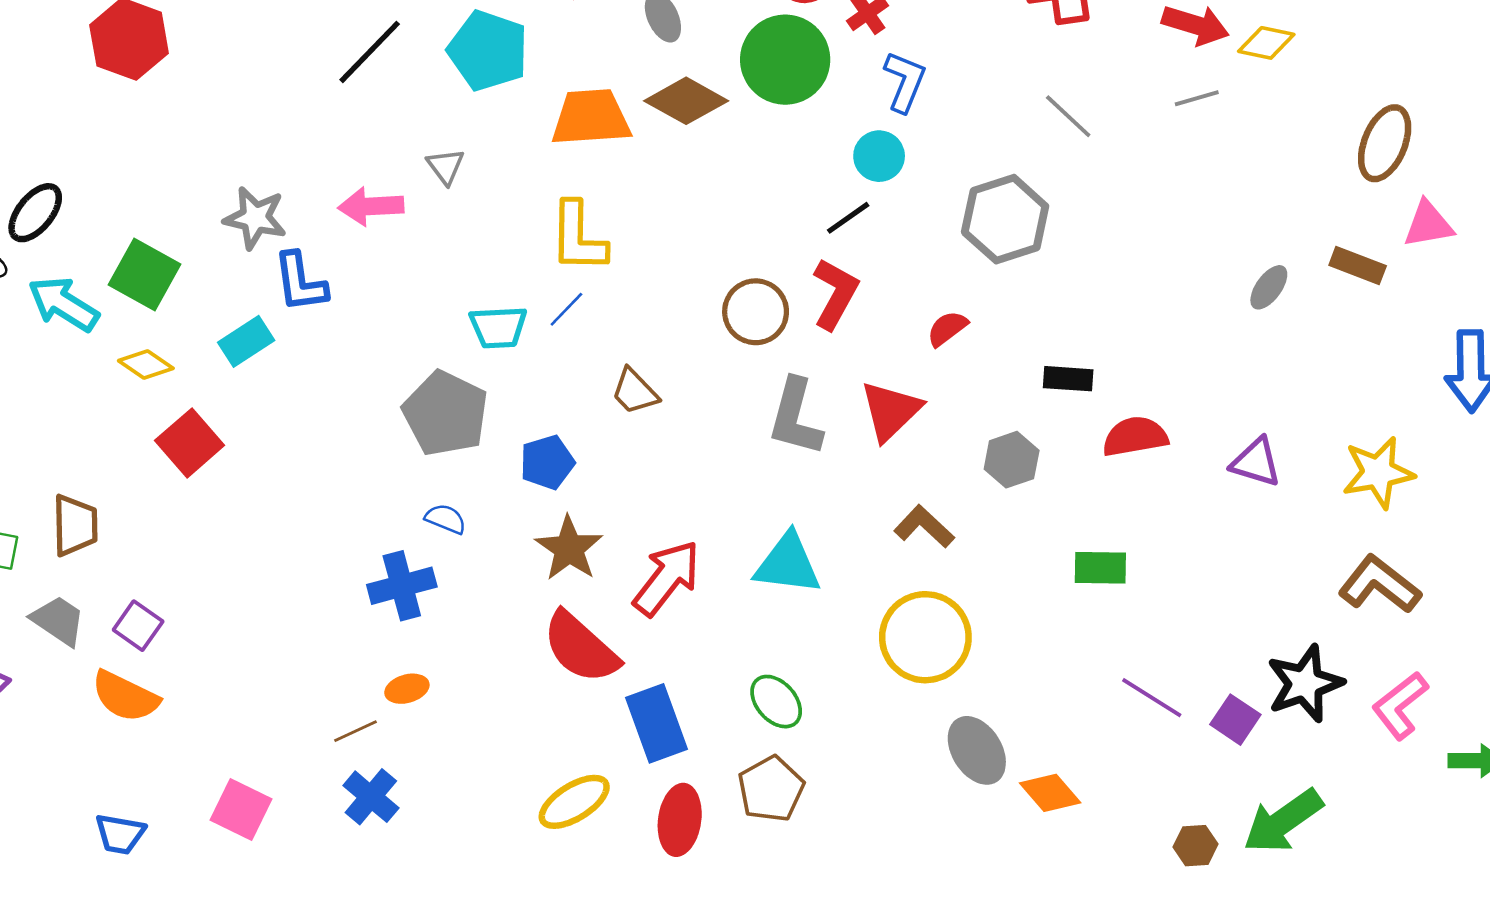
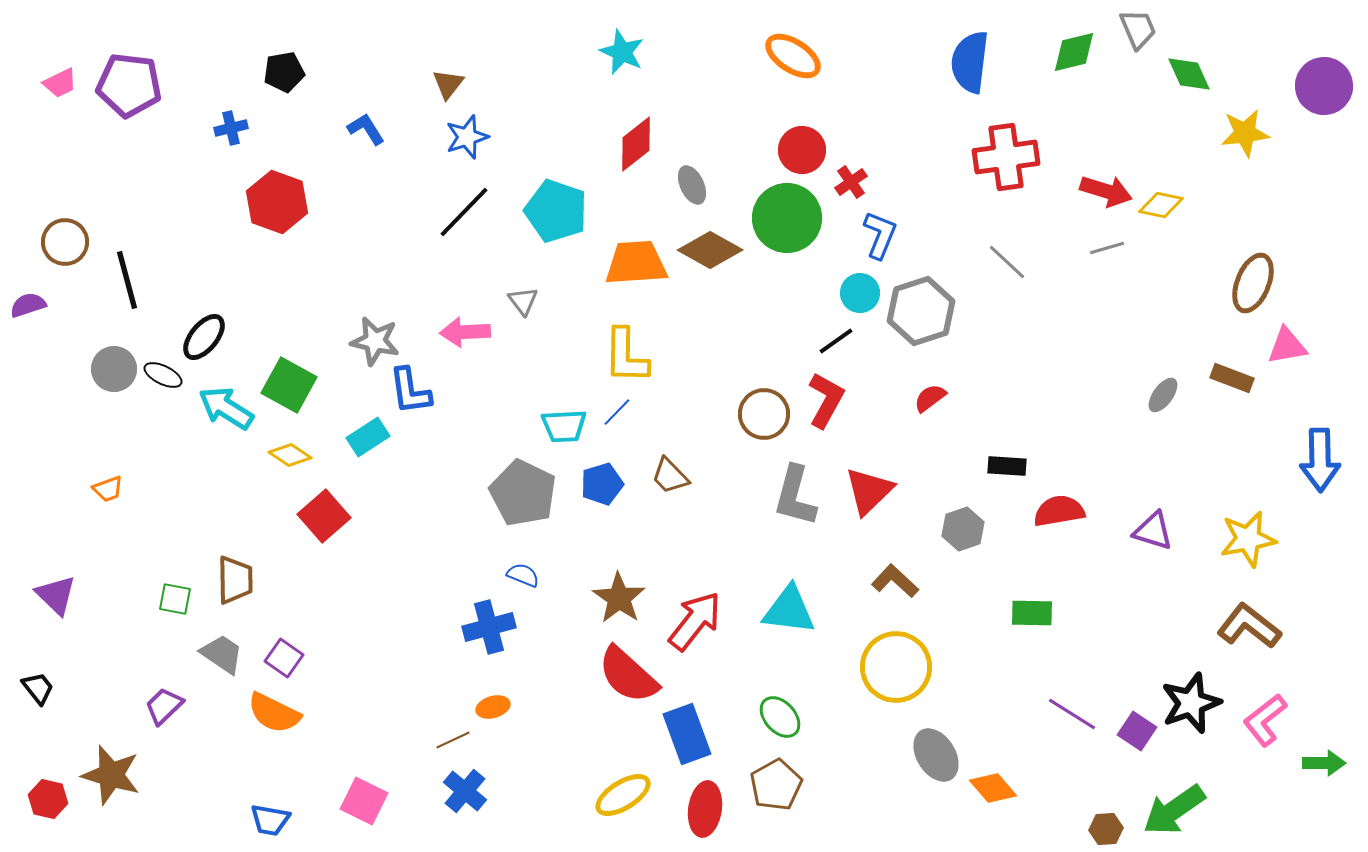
gray hexagon: (1005, 219) -> (921, 311), moved
red semicircle: (947, 328) -> (930, 398), moved
blue pentagon: (547, 462) -> (602, 484), moved

